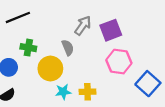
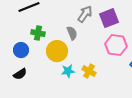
yellow cross: (88, 92) -> (89, 71), turned 32

